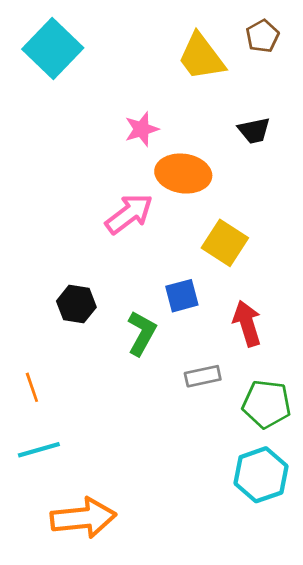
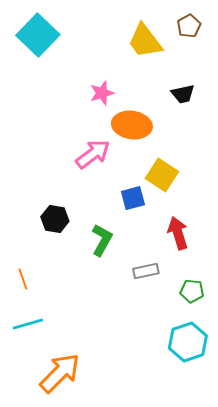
blue square: (182, 296) -> (133, 198), moved
green pentagon: (267, 404) -> (192, 291), size x0.7
orange arrow: (83, 518) -> (60, 373), turned -39

